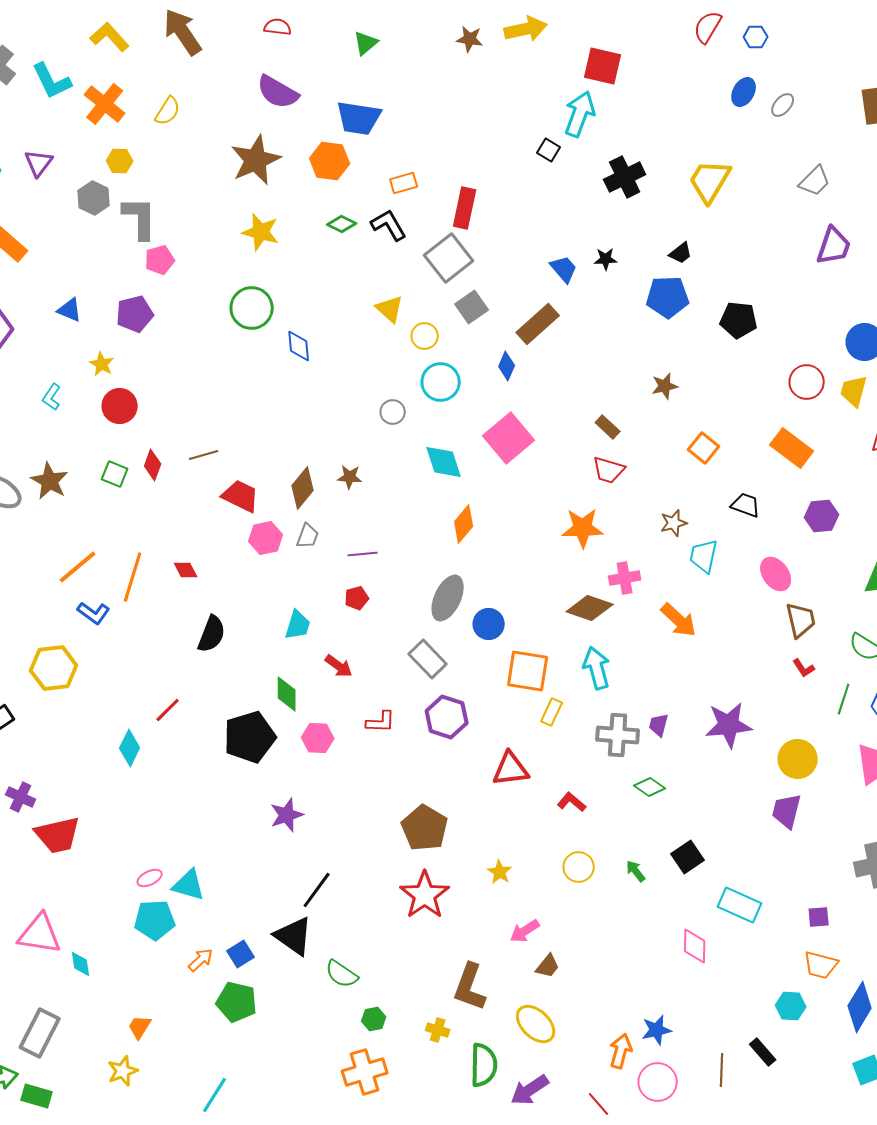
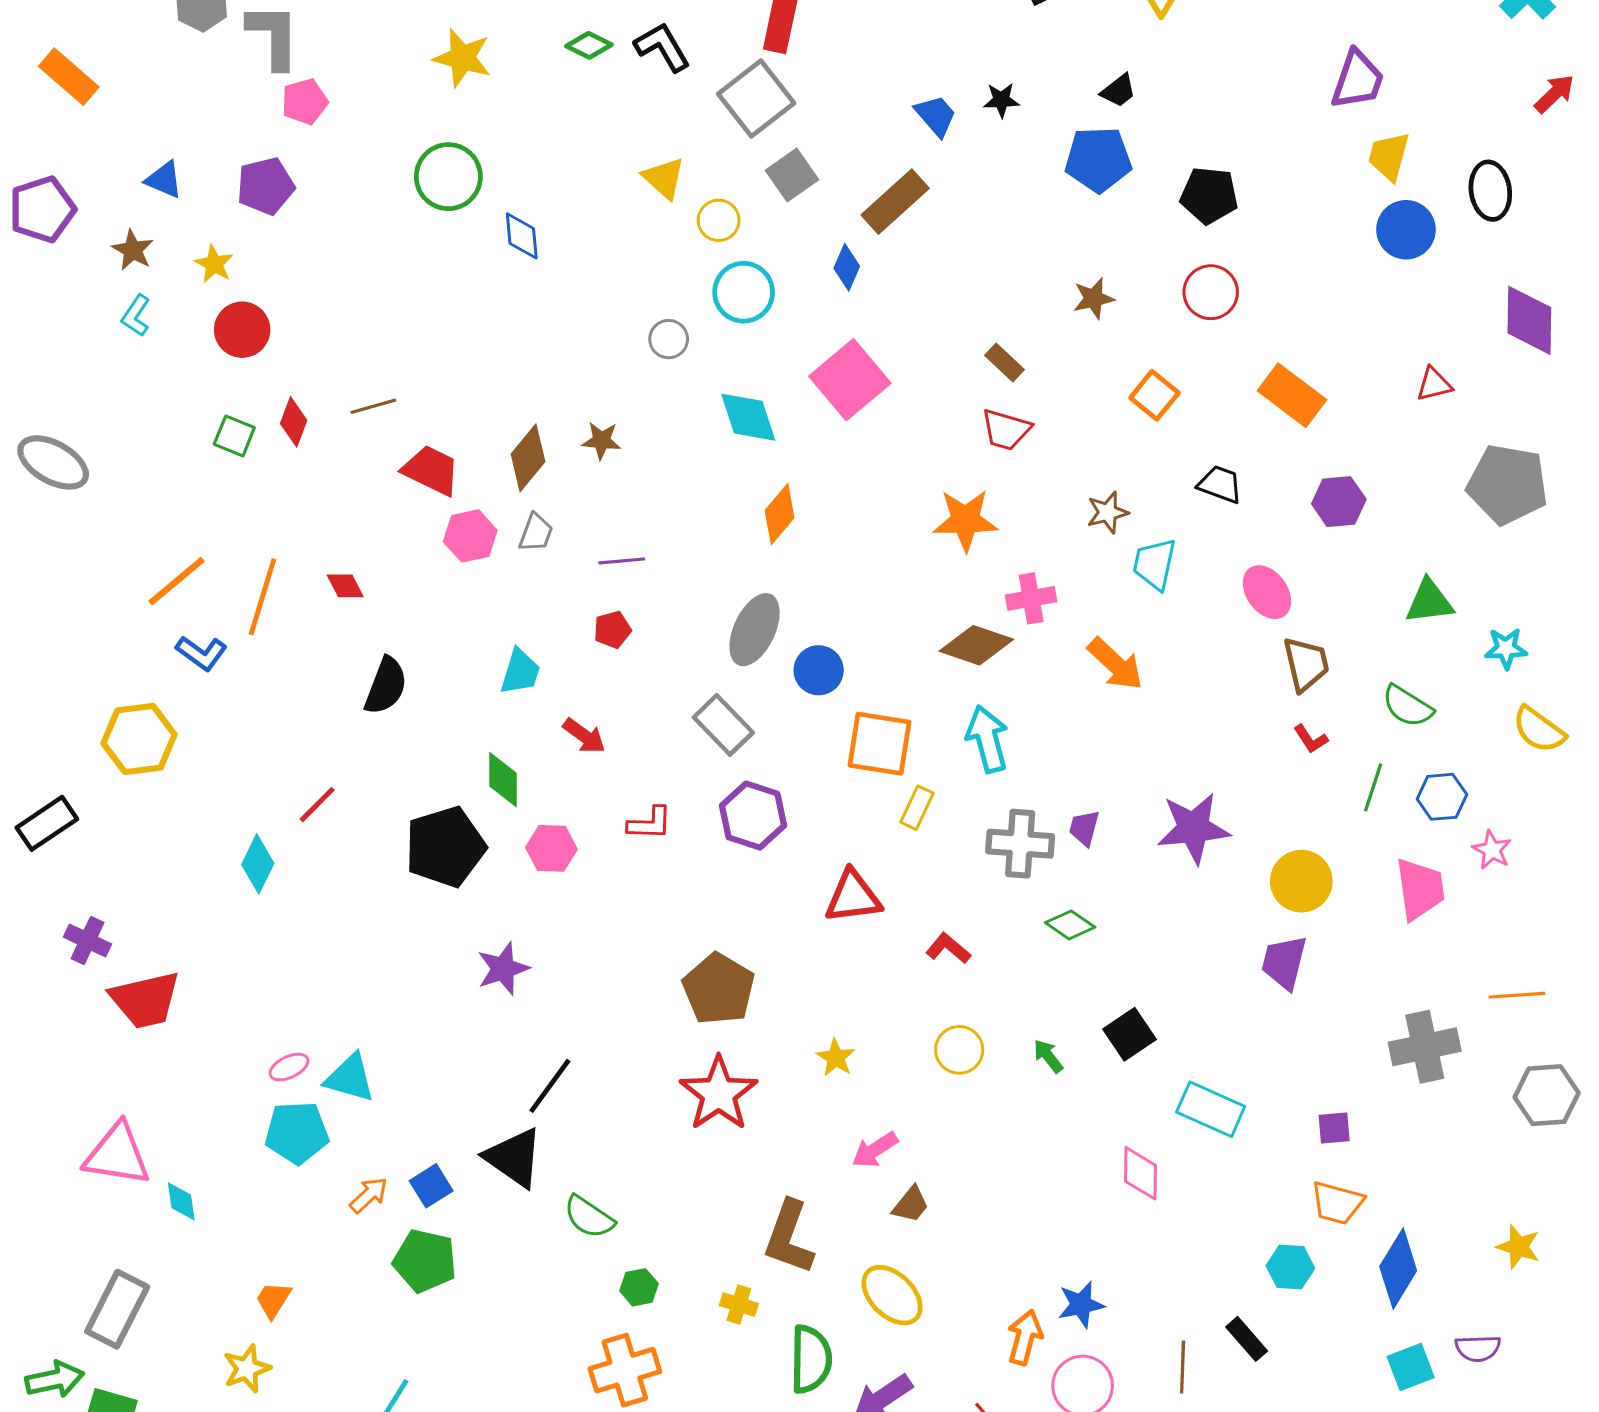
red circle: (807, 382) -> (1211, 292), moved
yellow trapezoid: (854, 391) -> (1389, 156), moved
brown star: (50, 481) -> (133, 250), moved, size x0.7

